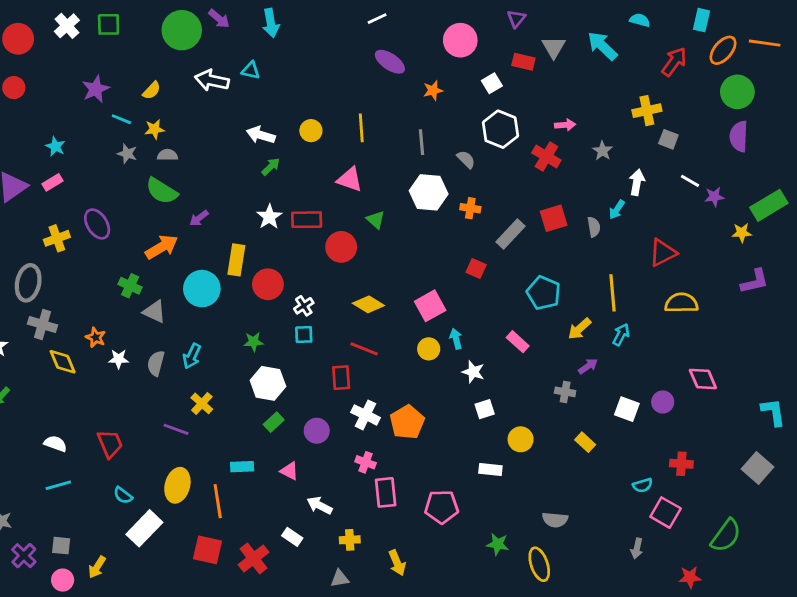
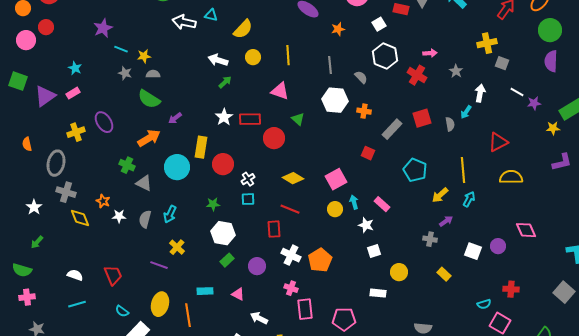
yellow semicircle: (152, 90) -> (243, 29), moved, size x1.5
pink rectangle: (518, 342) -> (382, 204), moved

